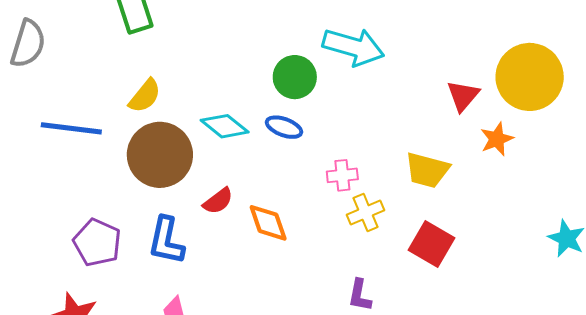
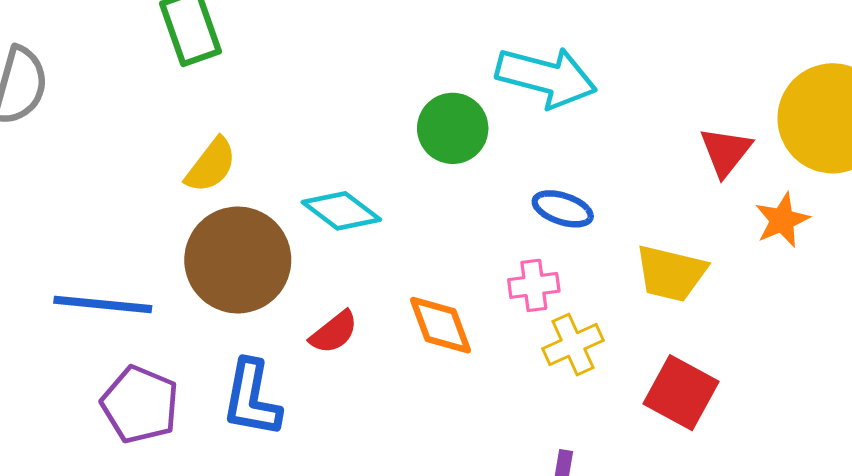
blue ellipse: (284, 127) -> (563, 209), moved
blue line: (71, 128) -> (103, 304), moved
orange diamond: (268, 223) -> (441, 325), moved

